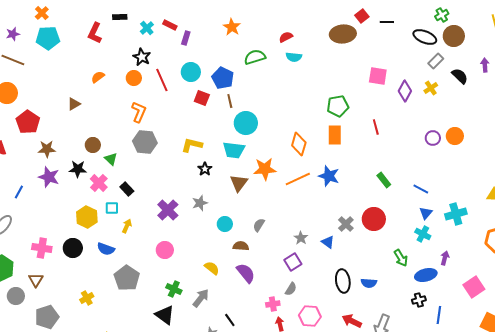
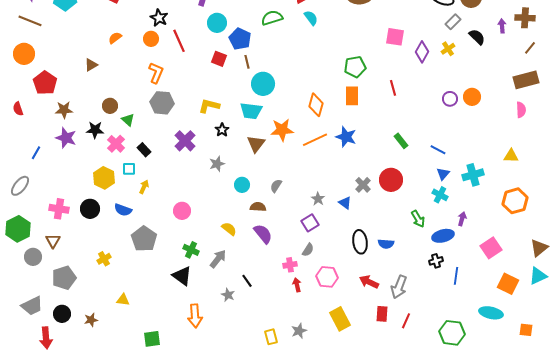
cyan semicircle: (294, 57) -> (311, 18), turned -133
cyan circle: (191, 72) -> (217, 23), moved
purple cross: (168, 210) -> (185, 141), moved

